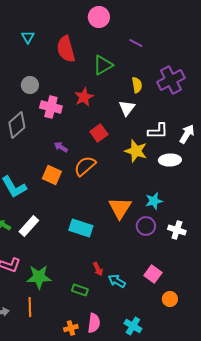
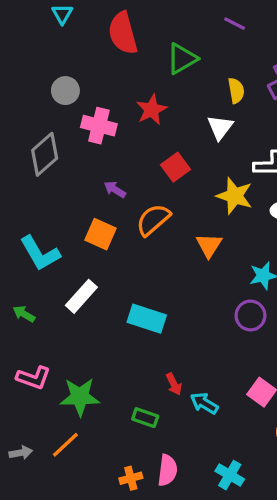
orange triangle: (120, 208) -> (209, 245), moved, size x0.7
white rectangle: (29, 226) -> (81, 296), moved
orange line: (30, 307) -> (65, 445), turned 48

